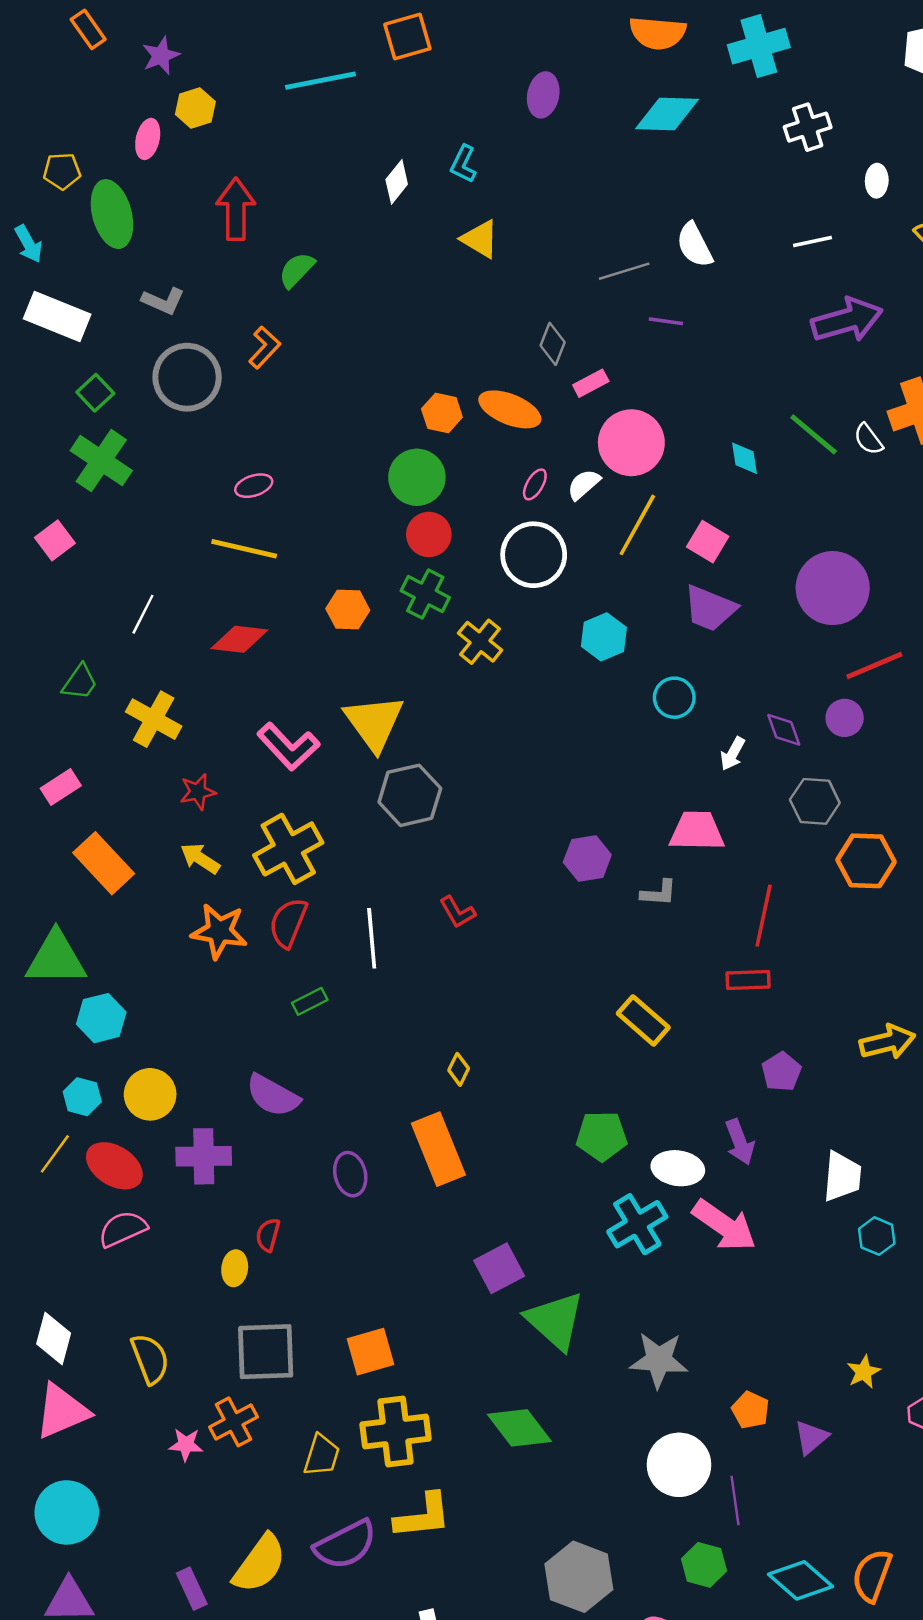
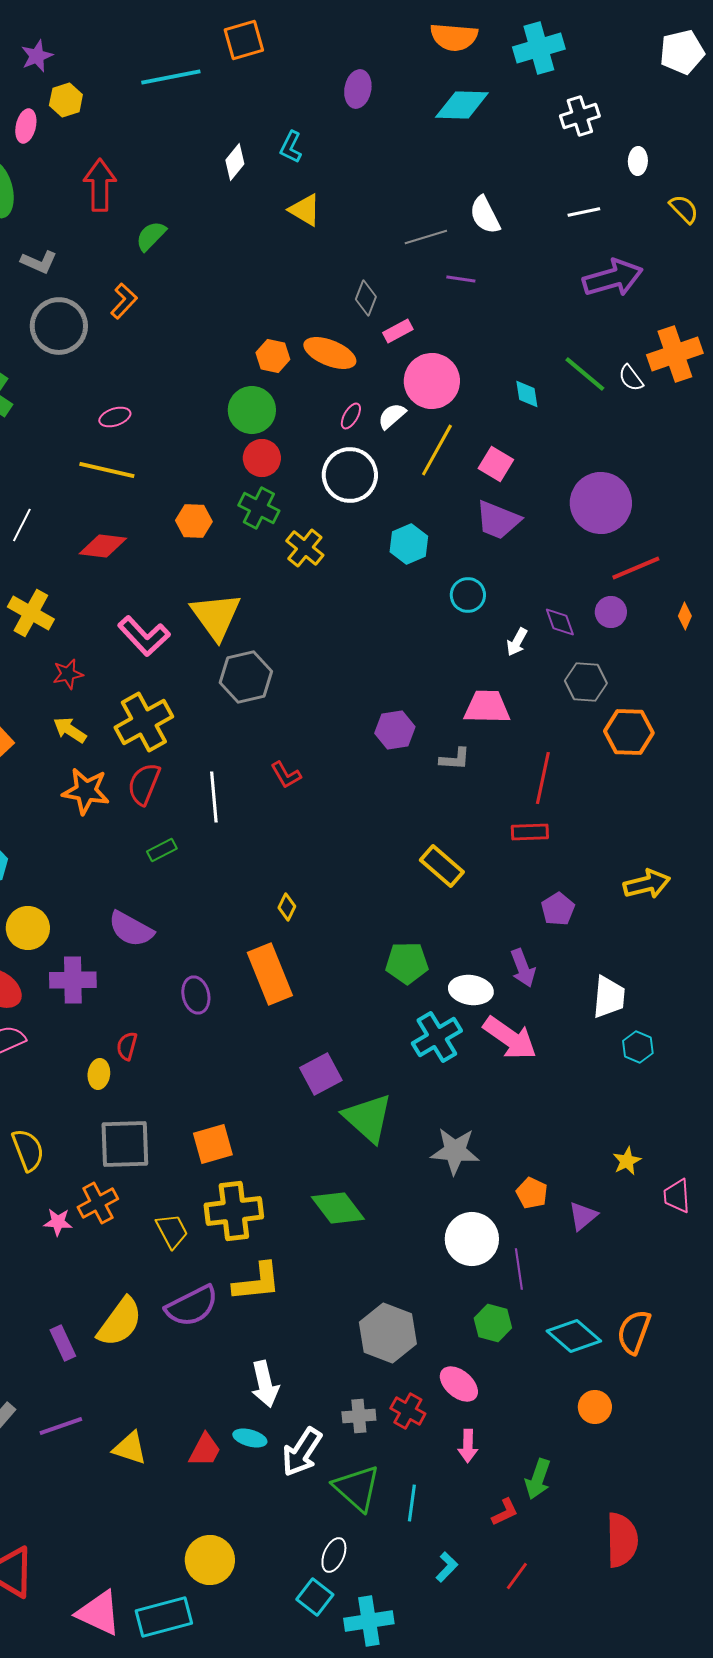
yellow trapezoid: (322, 1455) -> (172, 1231), turned -45

